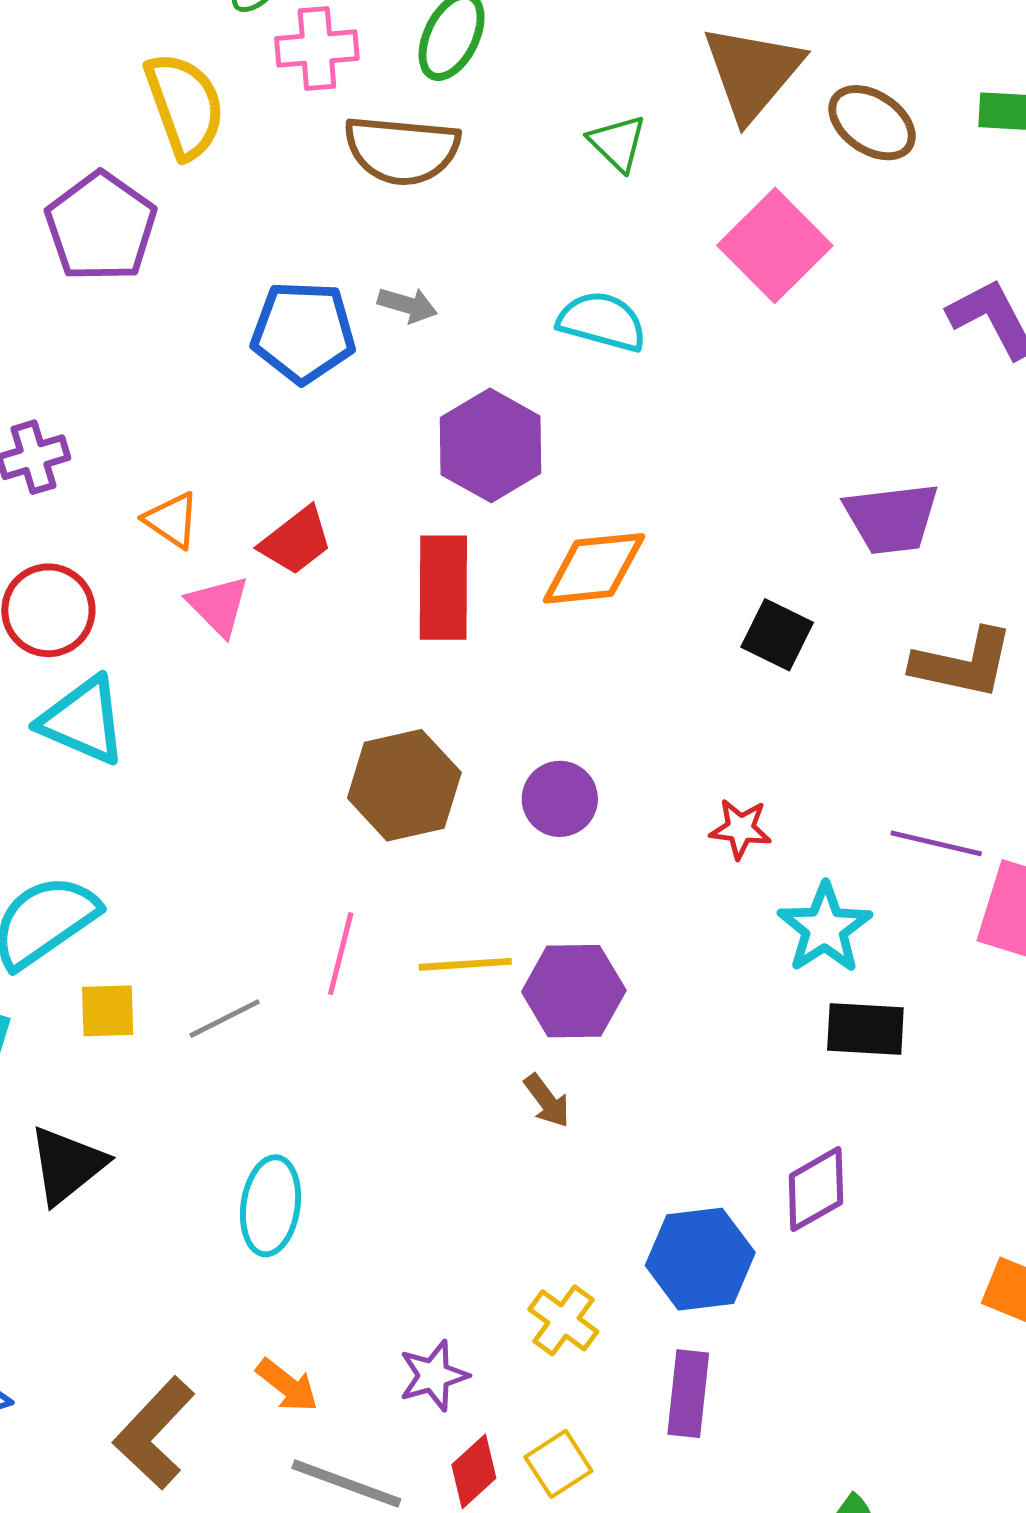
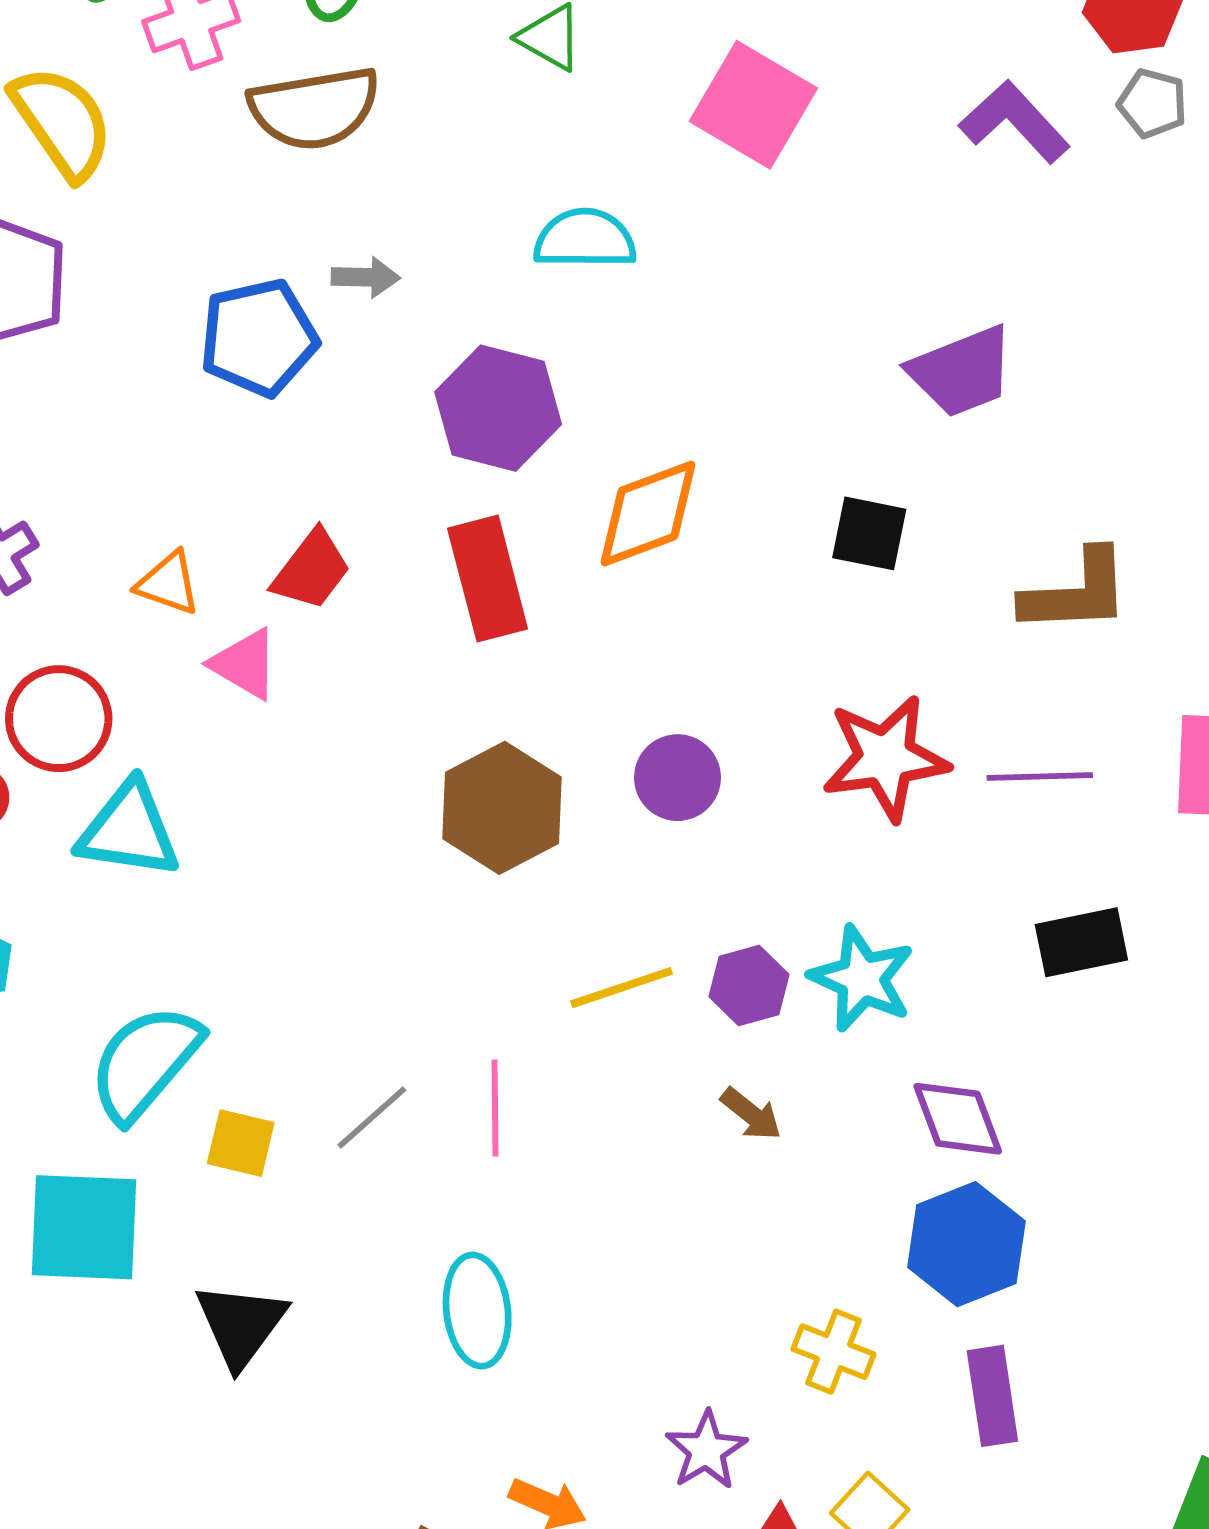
brown L-shape: (963, 663) -> (1076, 592), moved
red star: (740, 829) -> (885, 758), size x1.8
purple line: (936, 843) -> (1040, 776), moved
cyan star: (825, 928) -> (862, 978), moved
pink line: (341, 954) -> (495, 1108), moved
purple hexagon: (574, 991) -> (749, 986), size x0.7
yellow square: (108, 1011) -> (241, 1143), turned 30
purple diamond: (816, 1189) -> (958, 1119), moved, turned -66

